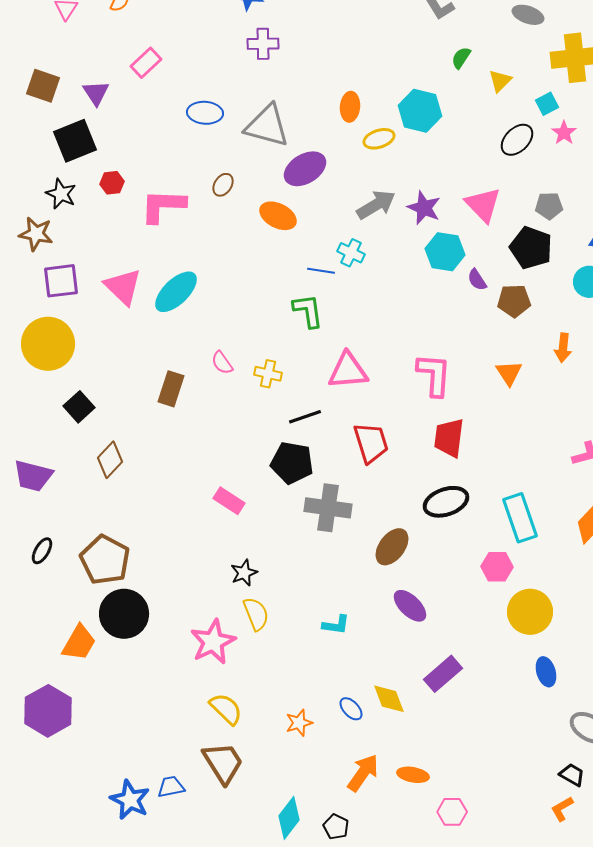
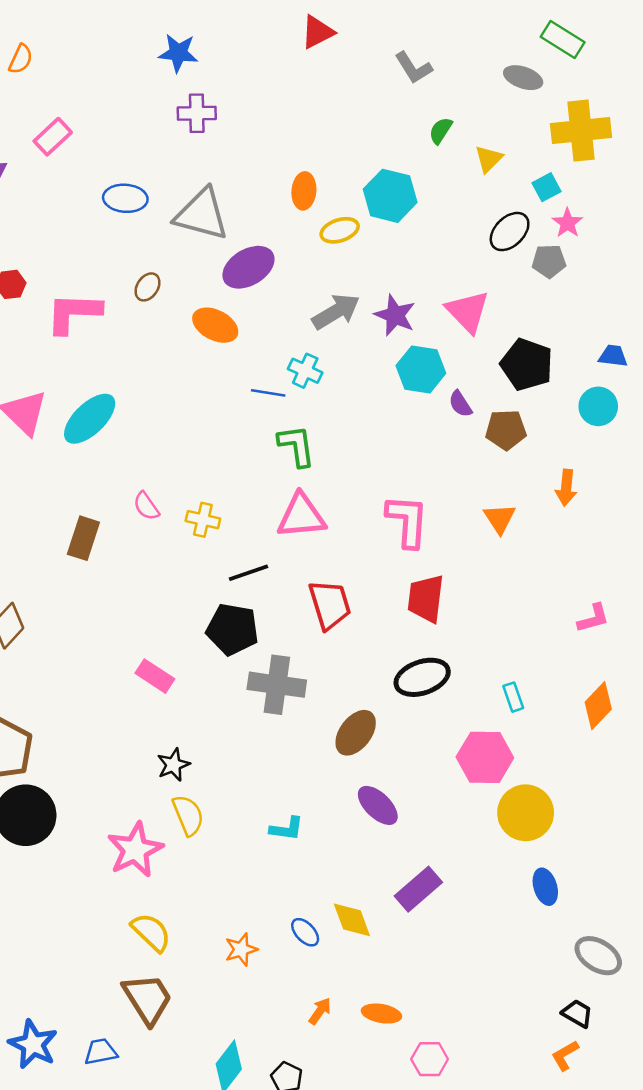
gray pentagon: (549, 206) -> (549, 261), moved
green L-shape: (308, 311) -> (297, 446), moved
cyan rectangle: (520, 518) -> (513, 697), size x0.5
pink hexagon: (497, 567) -> (485, 757), size x1.4
orange arrow: (363, 773) -> (320, 1011), size x0.6
blue trapezoid: (171, 787) -> (101, 1052), moved

